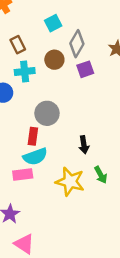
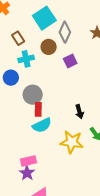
cyan square: (53, 23) -> (44, 18), size x1.6
purple square: (85, 69) -> (70, 61), moved
gray circle: (47, 113) -> (33, 95), moved
pink rectangle: (23, 175) -> (28, 161), moved

